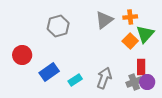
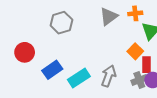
orange square: (130, 41) -> (135, 51), moved
cyan rectangle: (75, 80) -> (79, 78), size x1.5

